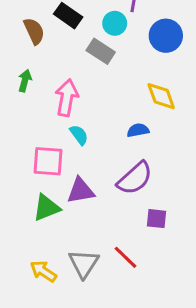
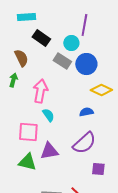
brown semicircle: (34, 31) -> (21, 58), moved
blue circle: (166, 36) -> (86, 64), moved
yellow diamond: (161, 96) -> (101, 90), turned -45
green triangle: (46, 208) -> (27, 162), turned 36

